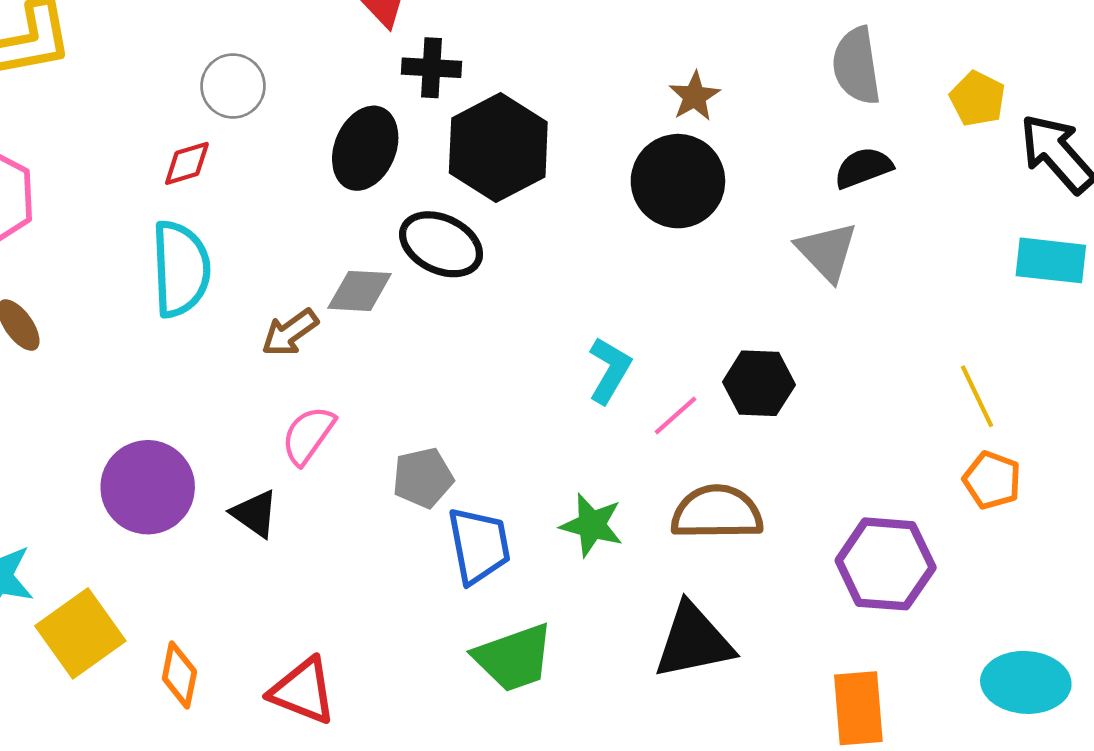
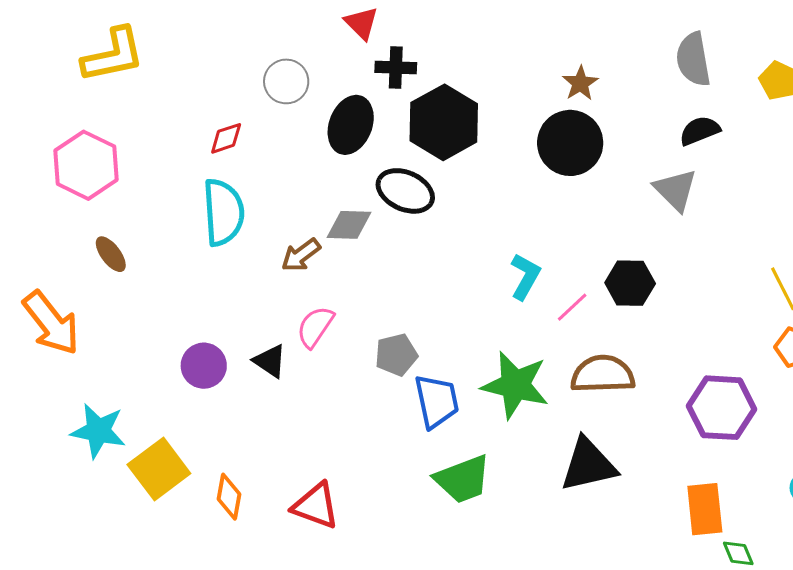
gray circle: (233, 86) -> (286, 81), moved
purple circle: (148, 487) -> (204, 366), size x0.7
black triangle: (255, 514) -> (270, 361), moved
green star: (592, 525) -> (515, 385), size x1.5

